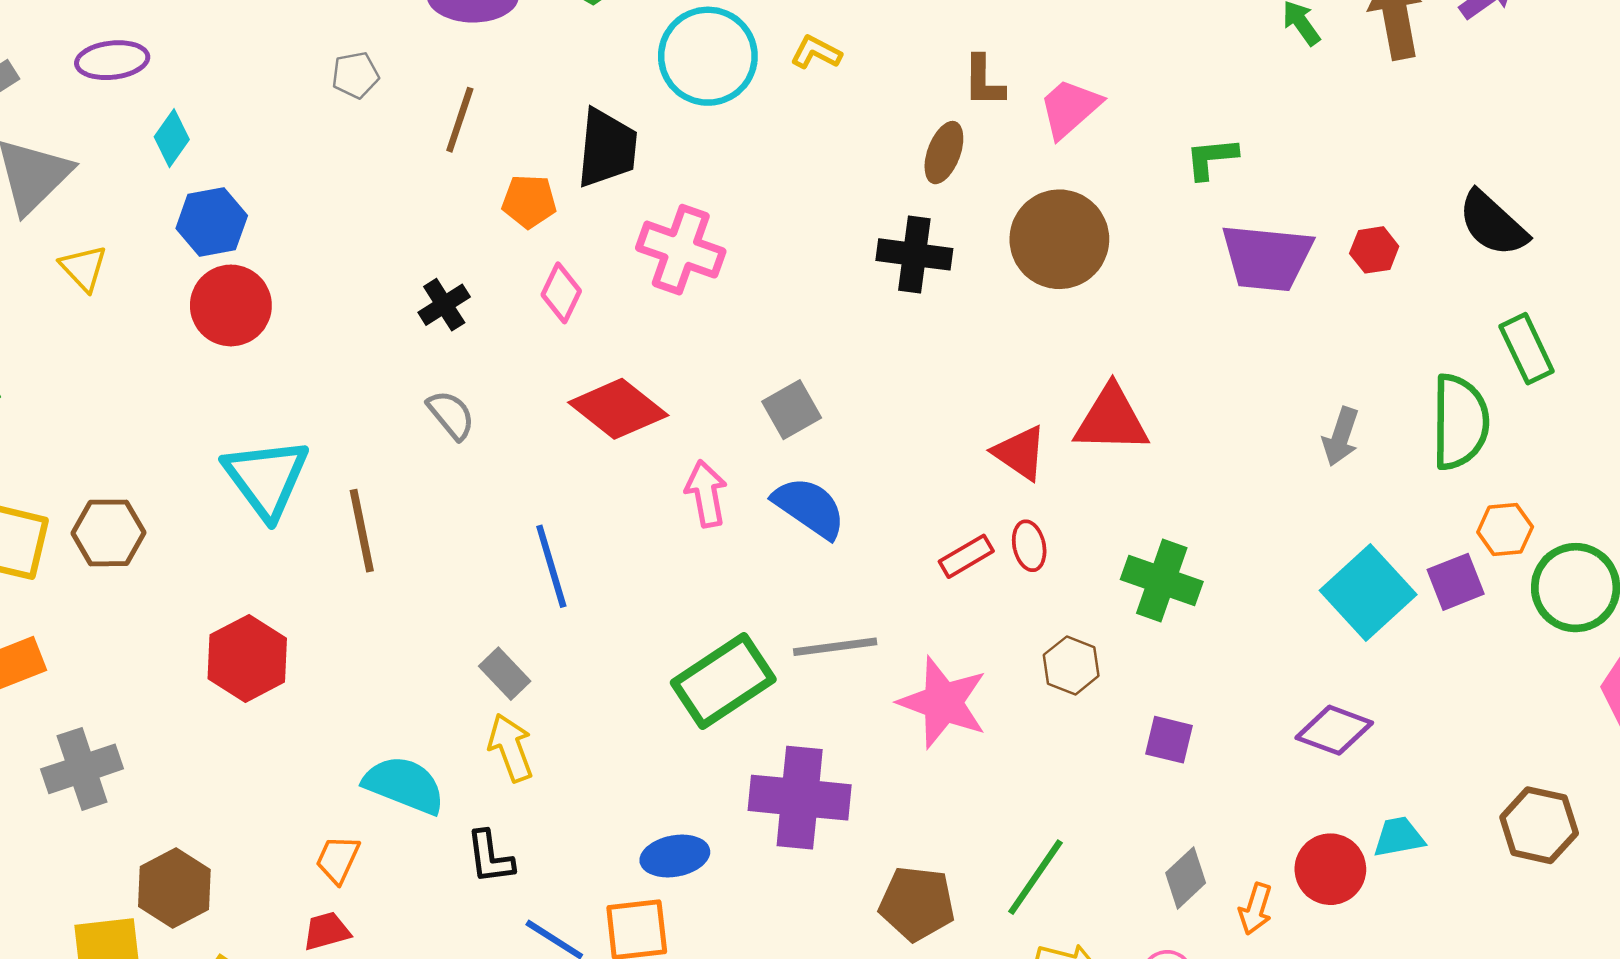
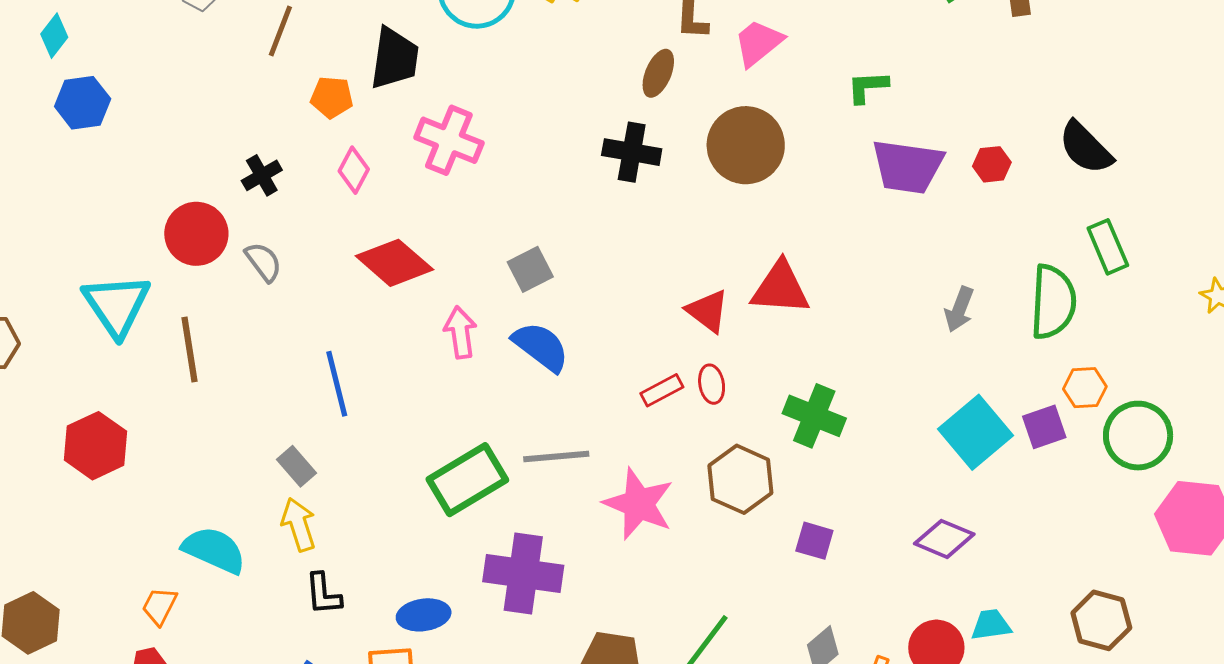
red circle: (231, 305) -> (196, 234), moved
brown hexagon: (1071, 665) -> (740, 479), size x1.5
black L-shape: (490, 857) -> (323, 594), moved

